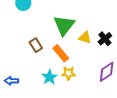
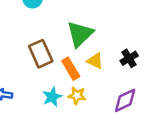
yellow triangle: (85, 38) -> (95, 61), moved
brown rectangle: (36, 45) -> (41, 54), size x1.5

